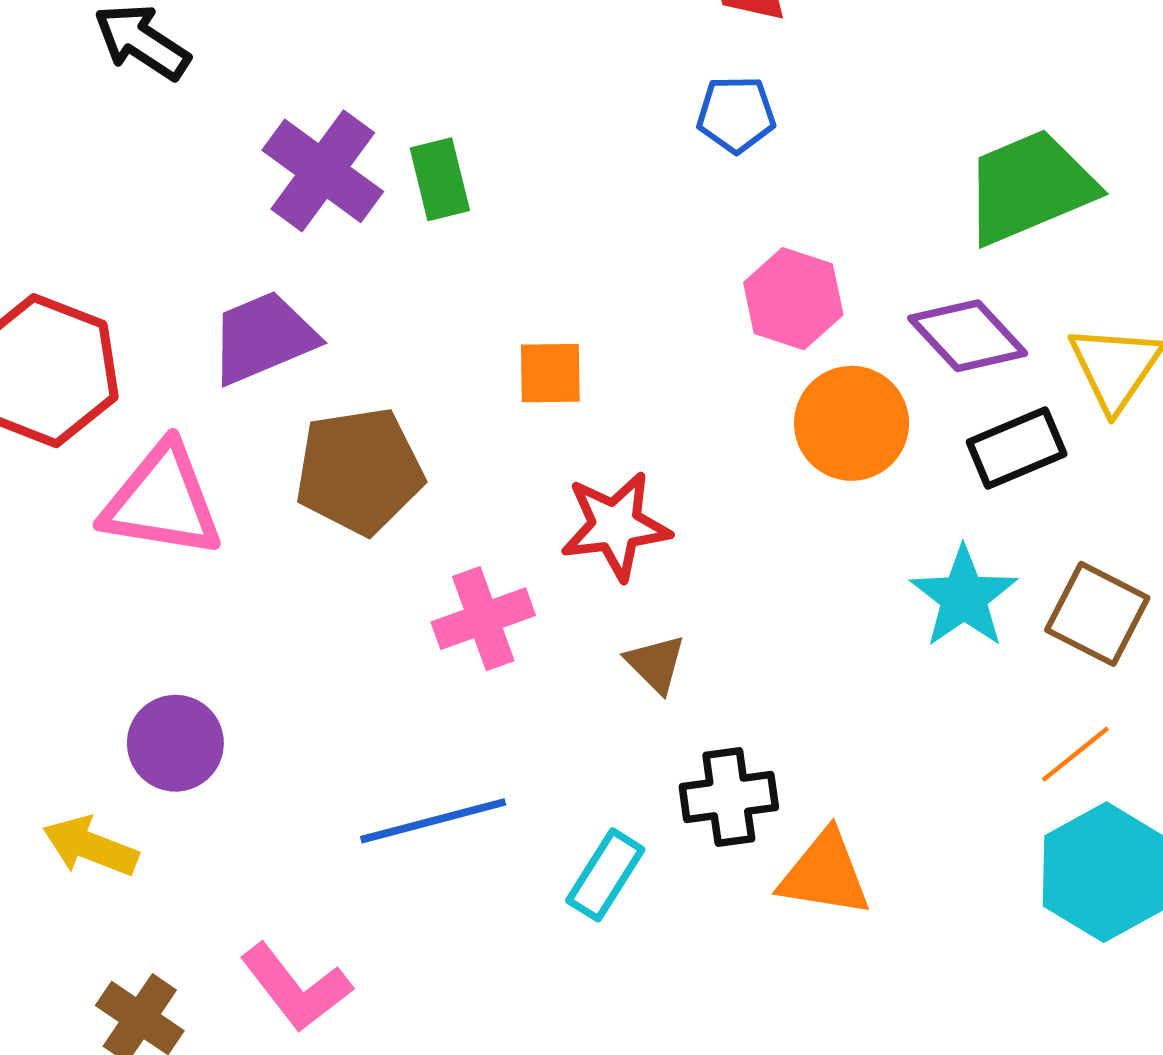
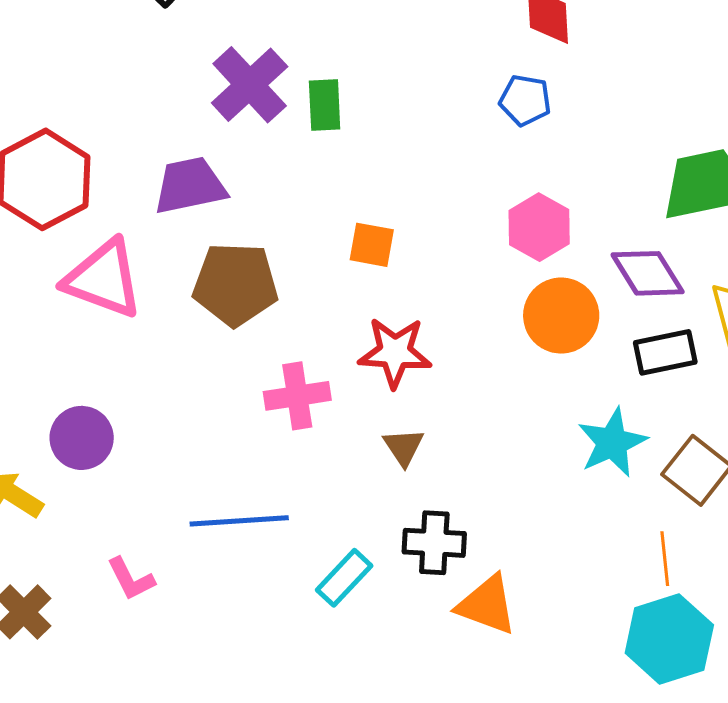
orange line: (1075, 754) -> (665, 559), turned -68
pink L-shape: (296, 988) -> (131, 579), moved, size x0.7

